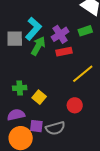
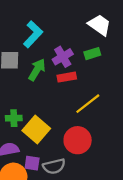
cyan L-shape: (33, 29) -> (33, 34), moved
yellow square: (39, 97) -> (36, 129), size x1.6
red circle: (75, 105) -> (78, 140), size x1.5

